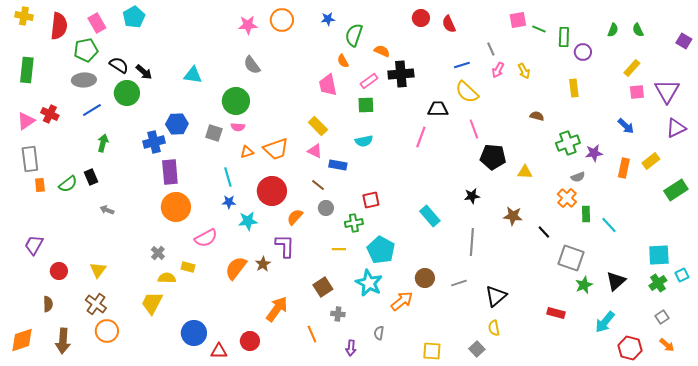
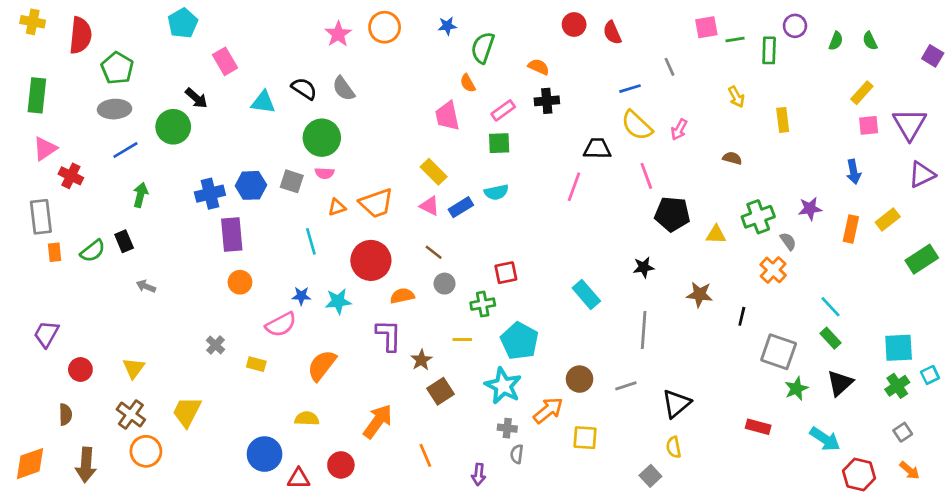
pink rectangle: (97, 23) -> (225, 61), moved
pink star: (248, 25) -> (338, 34), turned -30
green line: (539, 29) -> (735, 40), turned -32
green pentagon: (86, 50) -> (117, 68), turned -30
orange semicircle: (382, 51) -> (539, 67), moved
purple circle: (583, 52) -> (795, 26), moved
black semicircle: (119, 65) -> (304, 89), moved
pink arrow: (498, 70) -> (679, 130), moved
yellow arrow: (524, 71) -> (736, 97), moved
black cross: (401, 74) -> (547, 101), size x0.7
red cross: (50, 114) -> (71, 176), moved
pink triangle: (26, 121) -> (45, 149), moved
blue hexagon: (177, 124) -> (251, 185), moved
blue arrow: (626, 126) -> (854, 172), turned 36
green cross: (568, 143) -> (758, 217), moved
blue rectangle: (338, 165) -> (461, 207), moved, turned -42
gray semicircle: (578, 177) -> (788, 241), turned -104
blue star: (229, 202) -> (301, 296), moved
orange circle: (176, 207) -> (240, 282), size x0.6
green rectangle: (586, 214) -> (830, 338), moved, turned -42
orange semicircle: (295, 217) -> (402, 296), turned 36
black line: (544, 232) -> (742, 316), turned 56
brown star: (263, 264) -> (421, 360), moved
yellow semicircle: (167, 278) -> (307, 419), moved
yellow trapezoid: (152, 303) -> (187, 412), moved
gray cross: (338, 314) -> (507, 428), moved
cyan arrow: (605, 322) -> (825, 439), turned -95
yellow square: (432, 351) -> (585, 438), moved

